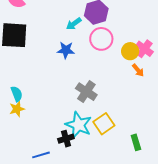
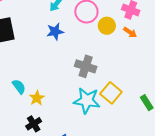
yellow circle: (130, 51) -> (107, 26), moved
yellow star: (17, 109) -> (37, 98), moved
black cross: (66, 139) -> (34, 124), moved

